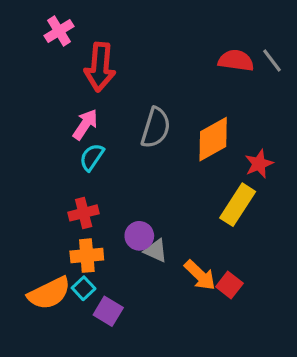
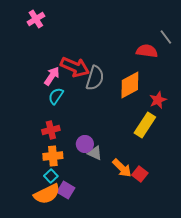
red semicircle: (236, 61) -> (147, 51), moved
red arrow: (100, 67) -> (75, 67), moved, turned -72
orange semicircle: (49, 293) -> (47, 194), moved

